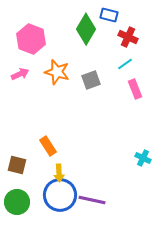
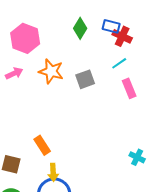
blue rectangle: (109, 15) -> (111, 26), moved
green diamond: (86, 29) -> (80, 28), size x0.7

